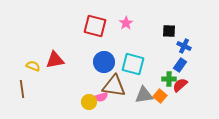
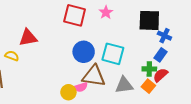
black square: (169, 31) -> (149, 20), size x1.6
red triangle: (55, 60) -> (28, 38), moved
orange square: (160, 96) -> (148, 86), moved

